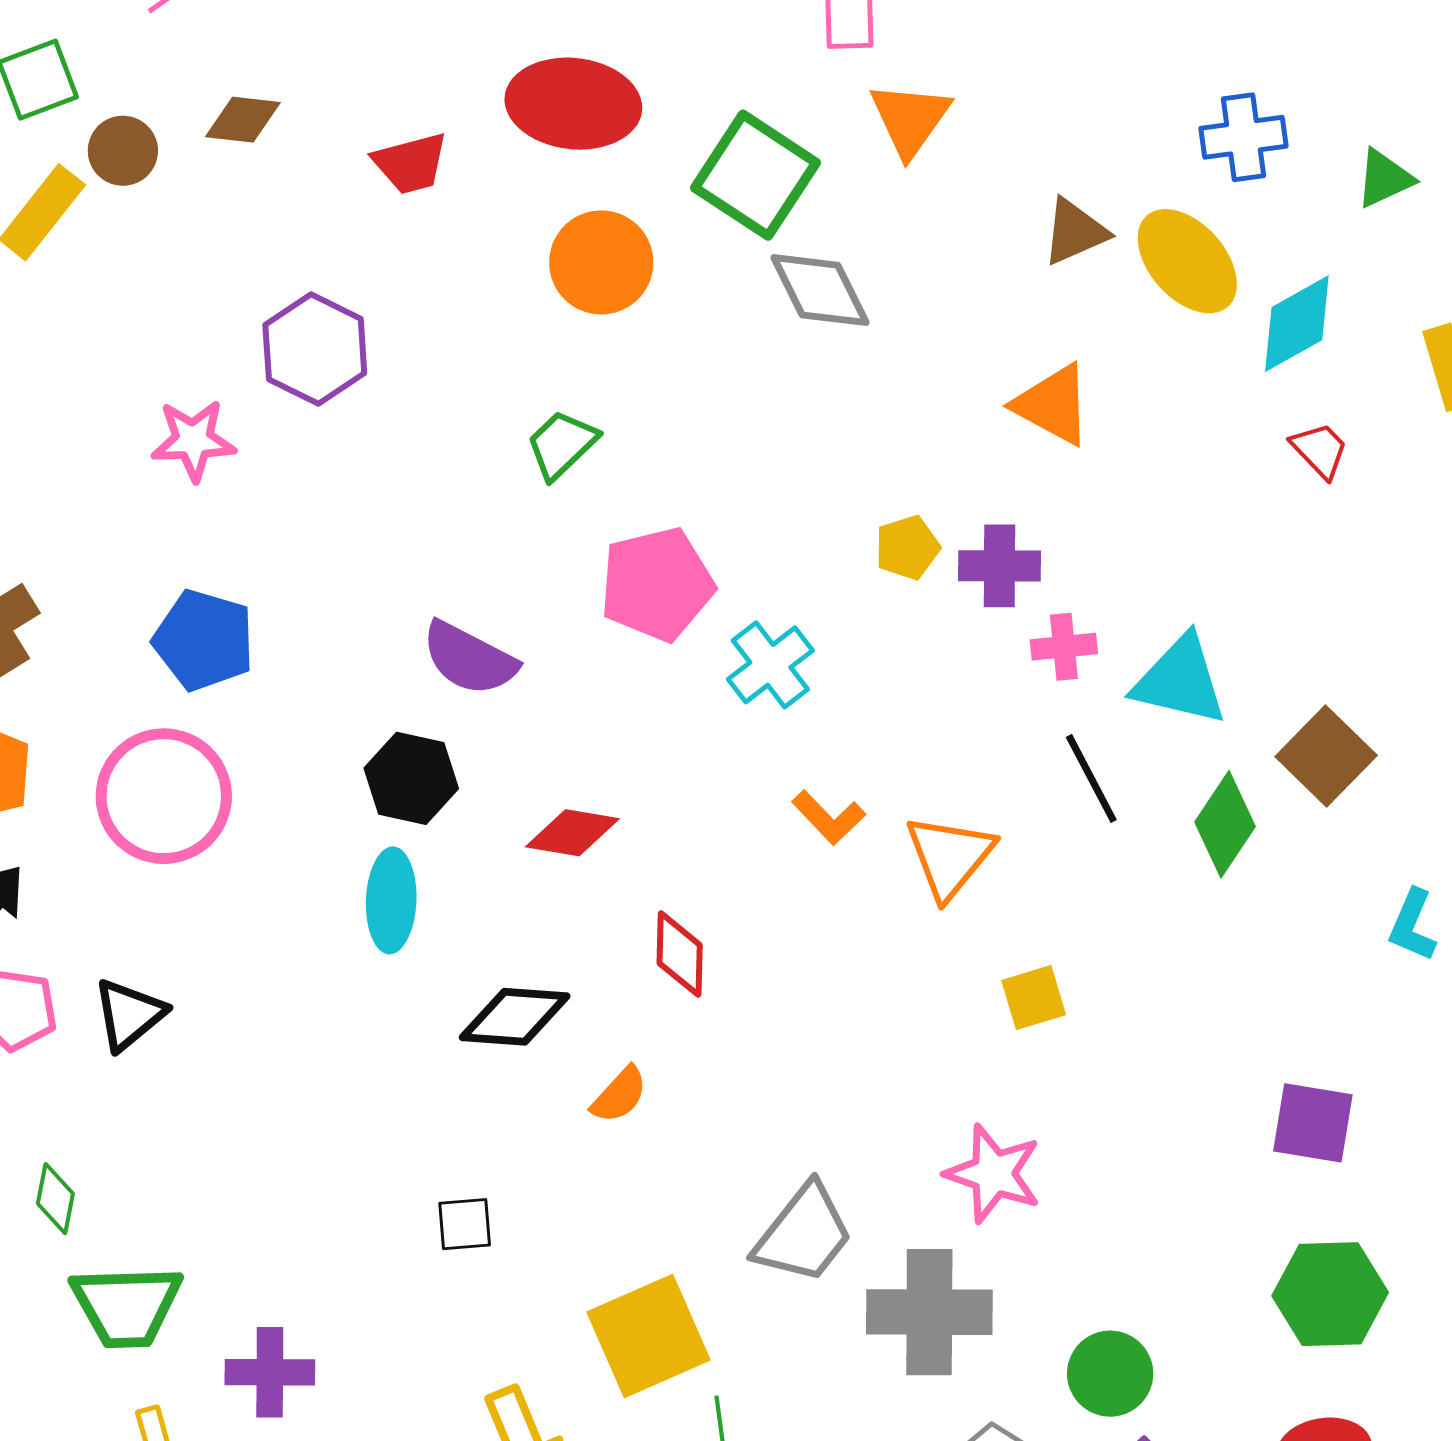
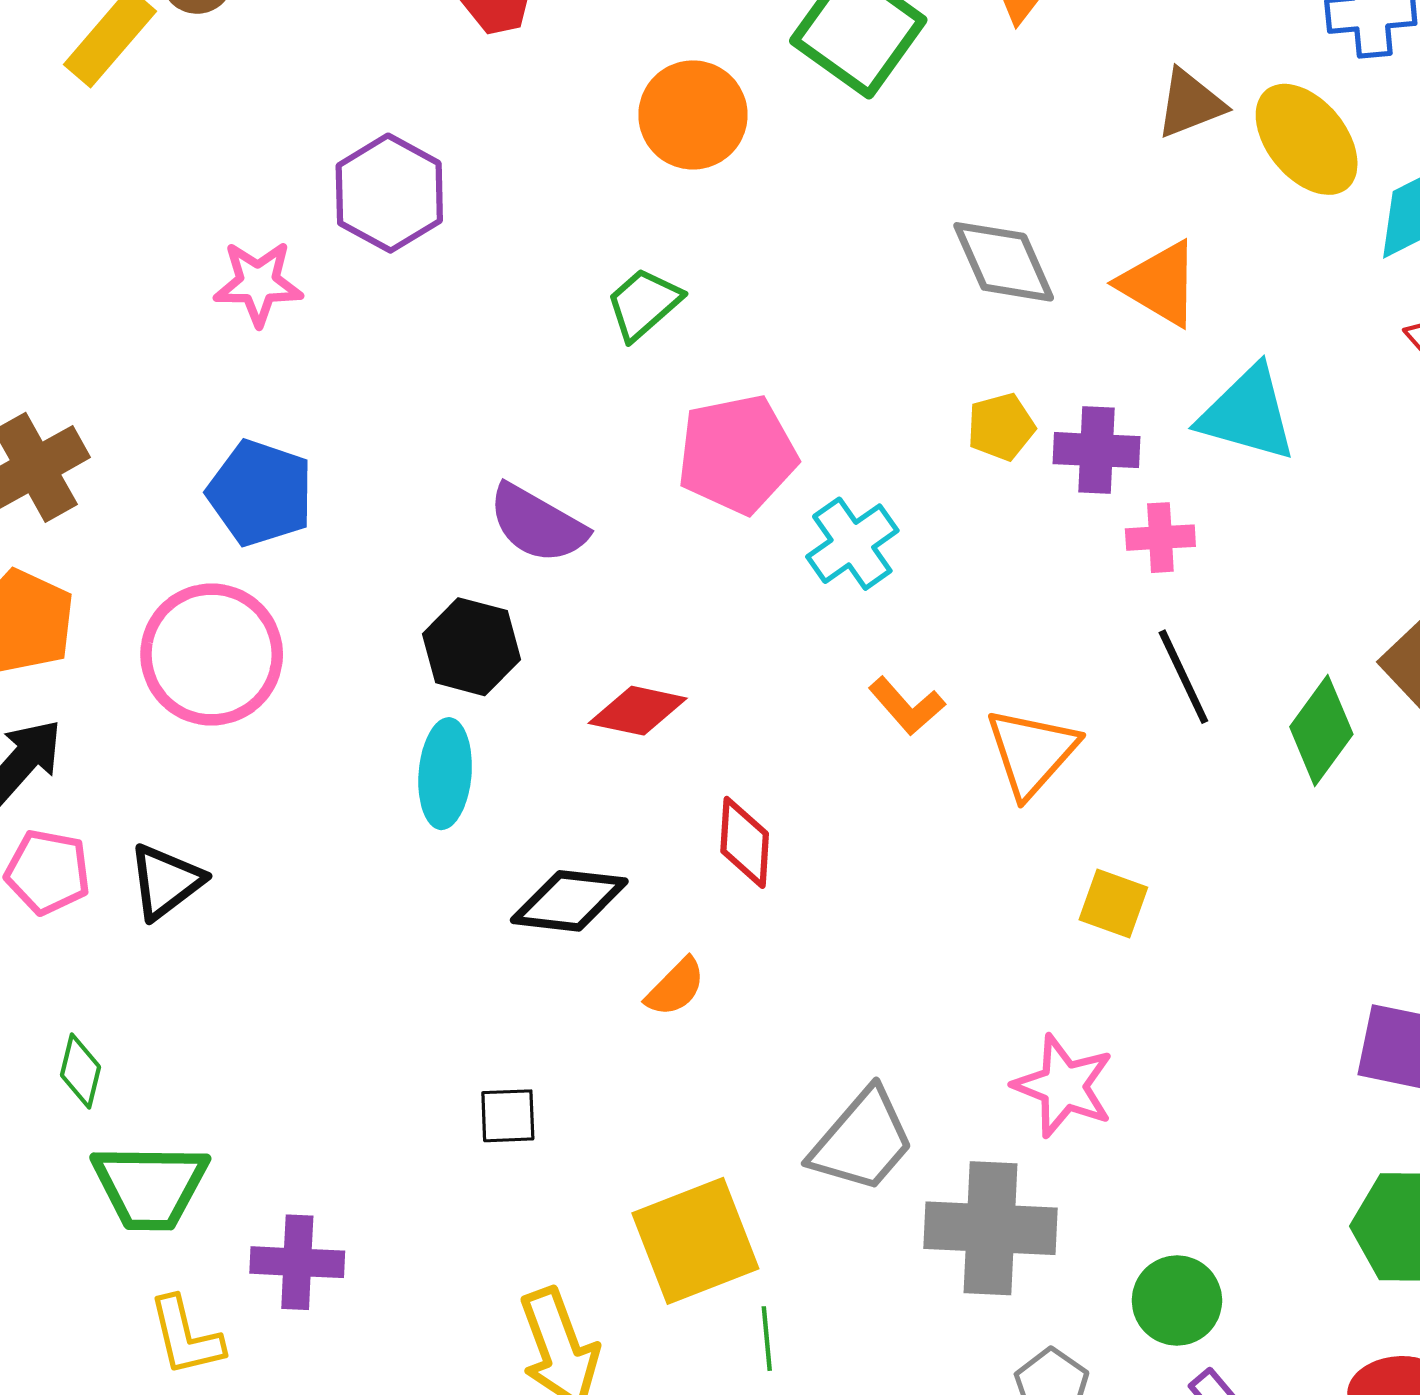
gray diamond: (820, 290) -> (1004, 262), moved
cyan triangle: (1180, 680) -> (1248, 414), moved
yellow square: (1034, 998) -> (1113, 904), turned 34

